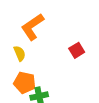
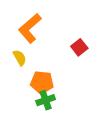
orange pentagon: (25, 83) -> (42, 82), moved

